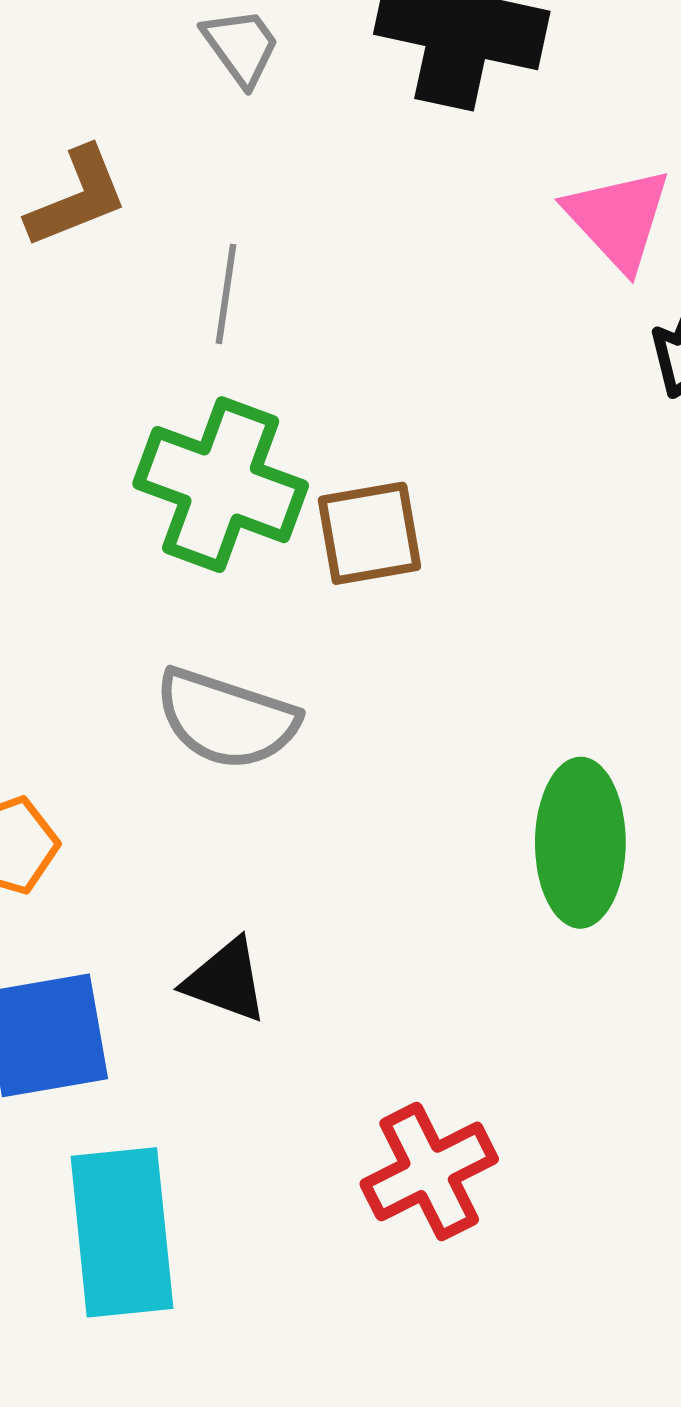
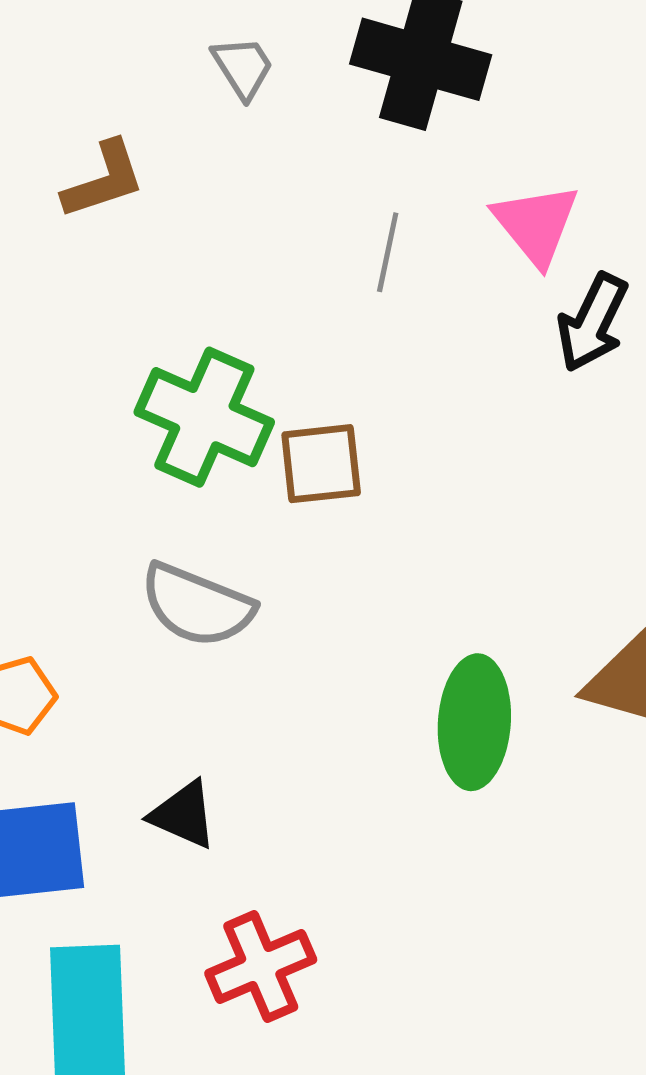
gray line: (226, 294) -> (388, 252), moved
red cross: (429, 1171) -> (261, 967), moved

